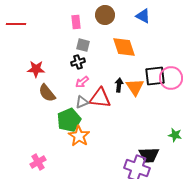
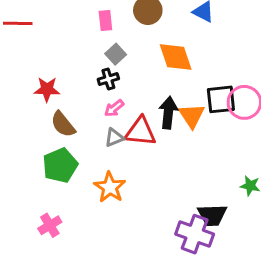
gray square: (83, 45) -> (116, 54), turned 32
black arrow: (119, 85) -> (168, 113), size x1.5
green pentagon: (69, 120) -> (60, 165), moved

